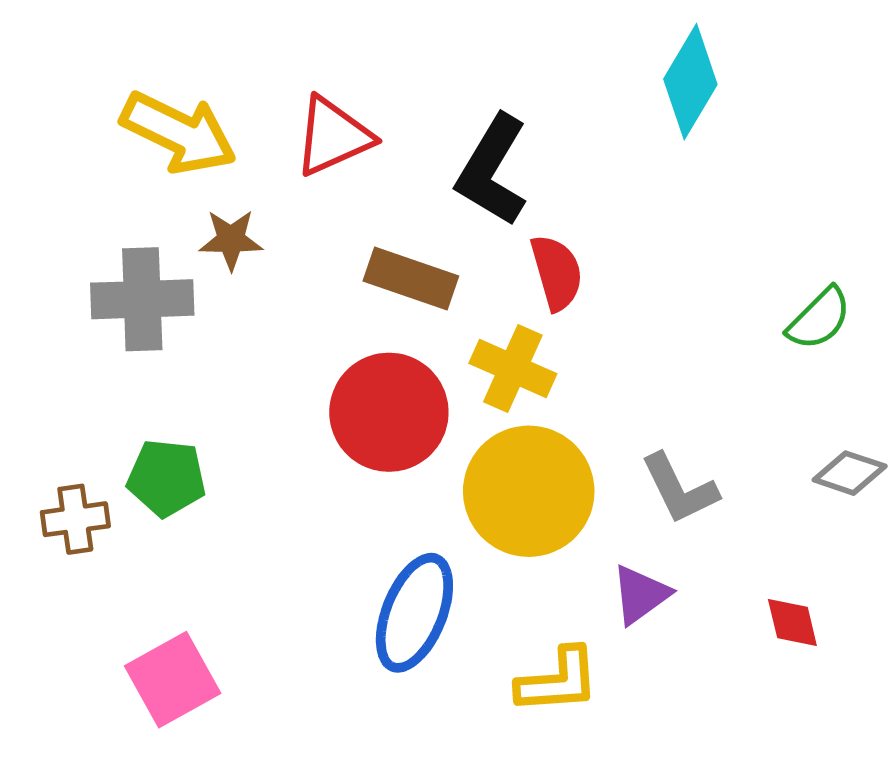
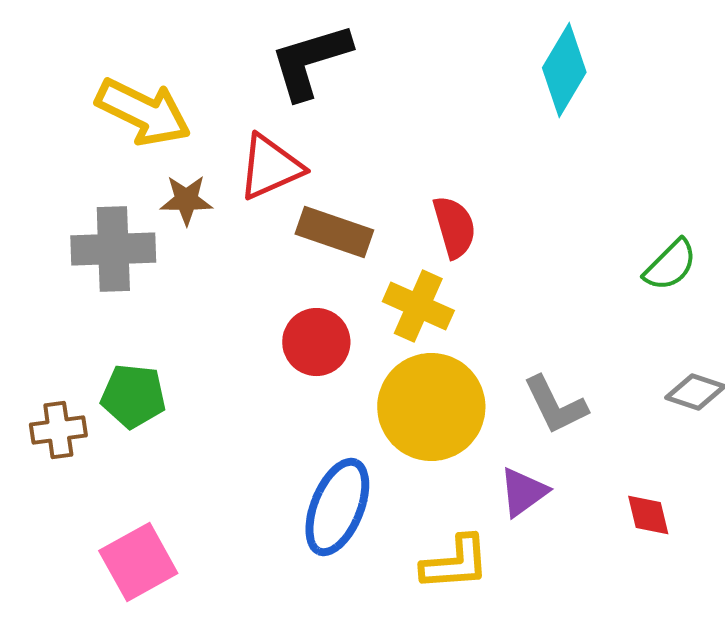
red triangle: (333, 136) -> (270, 167), moved
black L-shape: (492, 170) -> (310, 61), moved, turned 42
red circle: (389, 412) -> (316, 342), size x0.7

